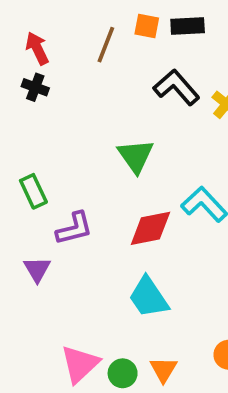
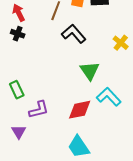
black L-shape: (176, 87) -> (74, 34), moved
green triangle: (136, 156) -> (90, 71), moved

